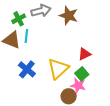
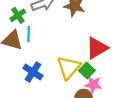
red triangle: (84, 54) -> (97, 48), size x1.5
green square: (82, 74) -> (87, 71), moved

